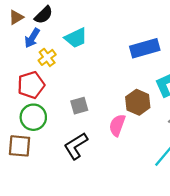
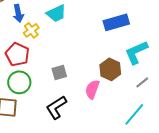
blue arrow: (32, 38) -> (18, 13), turned -42
red pentagon: (31, 85) -> (17, 54), turned -30

